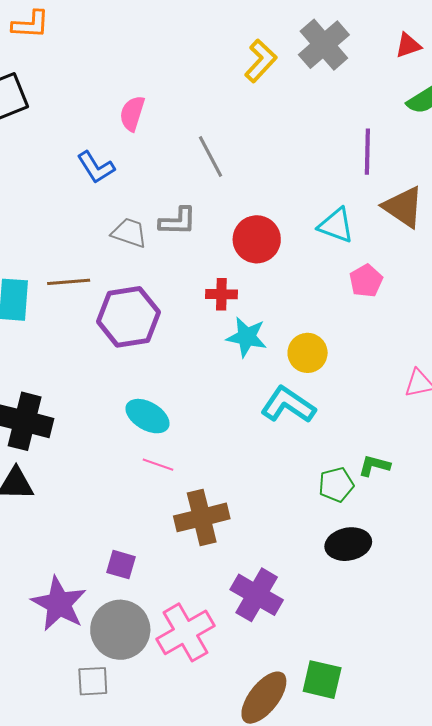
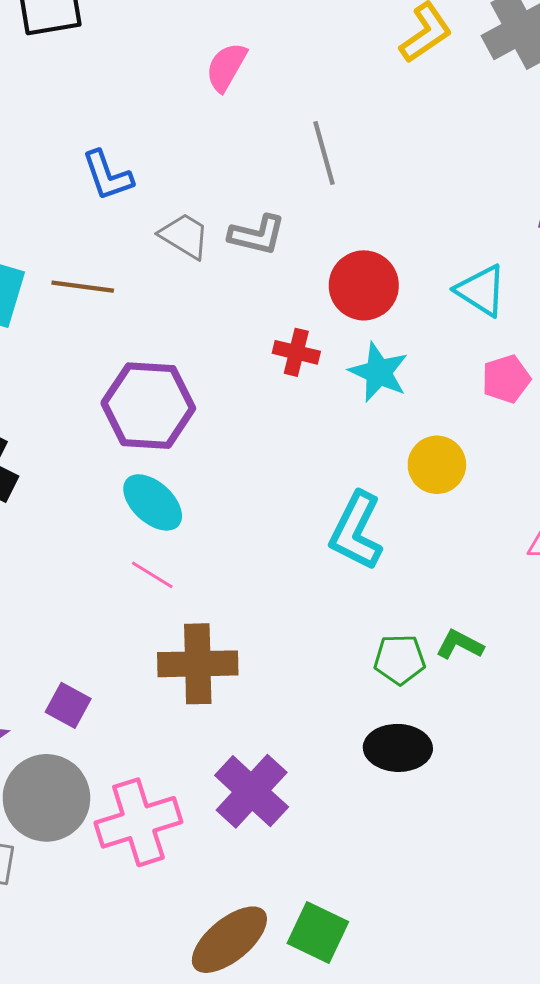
blue L-shape: (96, 167) -> (107, 176), moved
purple hexagon: (128, 317) -> (148, 406), moved
cyan star: (247, 337) -> (379, 372), moved
yellow circle: (308, 353) -> (437, 465), moved
cyan L-shape: (288, 405) -> (356, 531), turned -110

